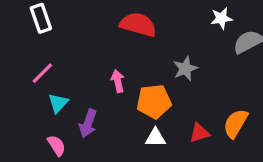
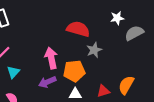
red semicircle: (138, 25) -> (78, 29), moved
pink arrow: (118, 81) -> (51, 58), size x1.5
purple arrow: (88, 123) -> (47, 82), moved, turned 48

